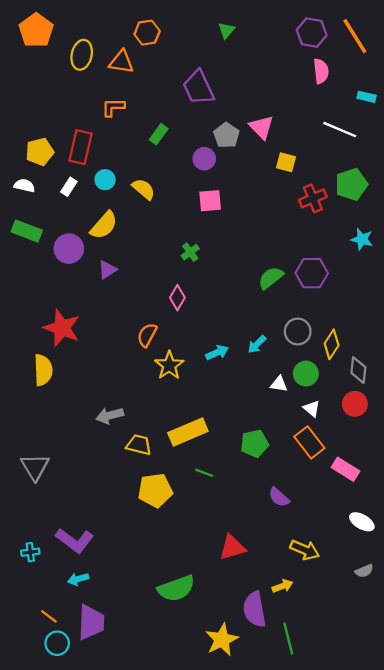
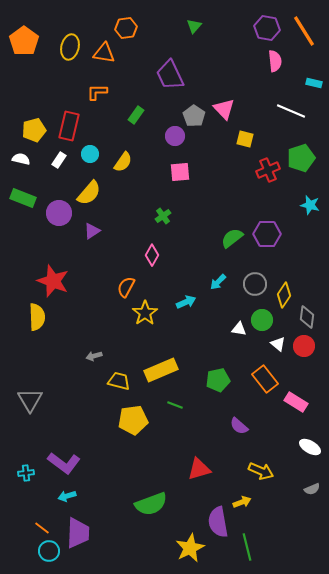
orange pentagon: (36, 30) -> (24, 41), moved
yellow semicircle: (144, 189) -> (123, 162), turned 85
cyan arrow: (257, 344) -> (218, 282), moved
white triangle: (312, 409) -> (278, 344), moved
gray arrow: (110, 416) -> (94, 356), size x0.7

